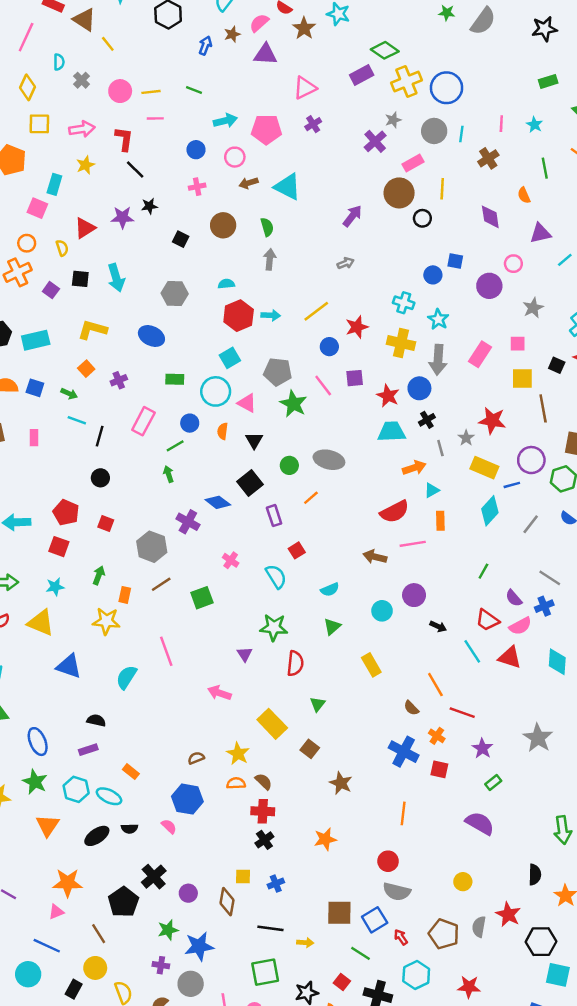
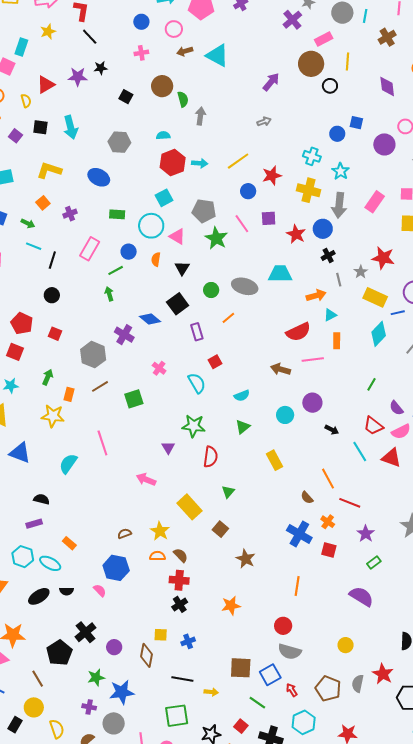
green semicircle: (267, 227) -> (183, 99), moved
cyan trapezoid: (392, 432) -> (280, 274), moved

